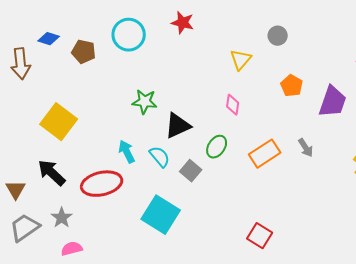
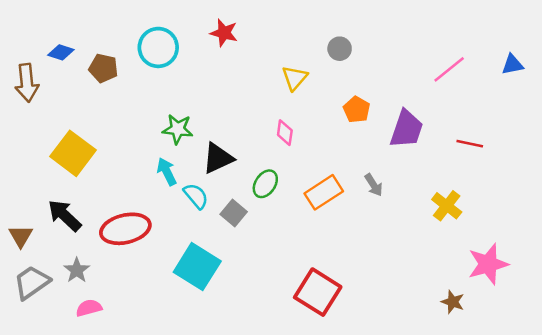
cyan arrow: (127, 152) -> (167, 172), moved
red square: (260, 236) -> (318, 292), size x1.5

